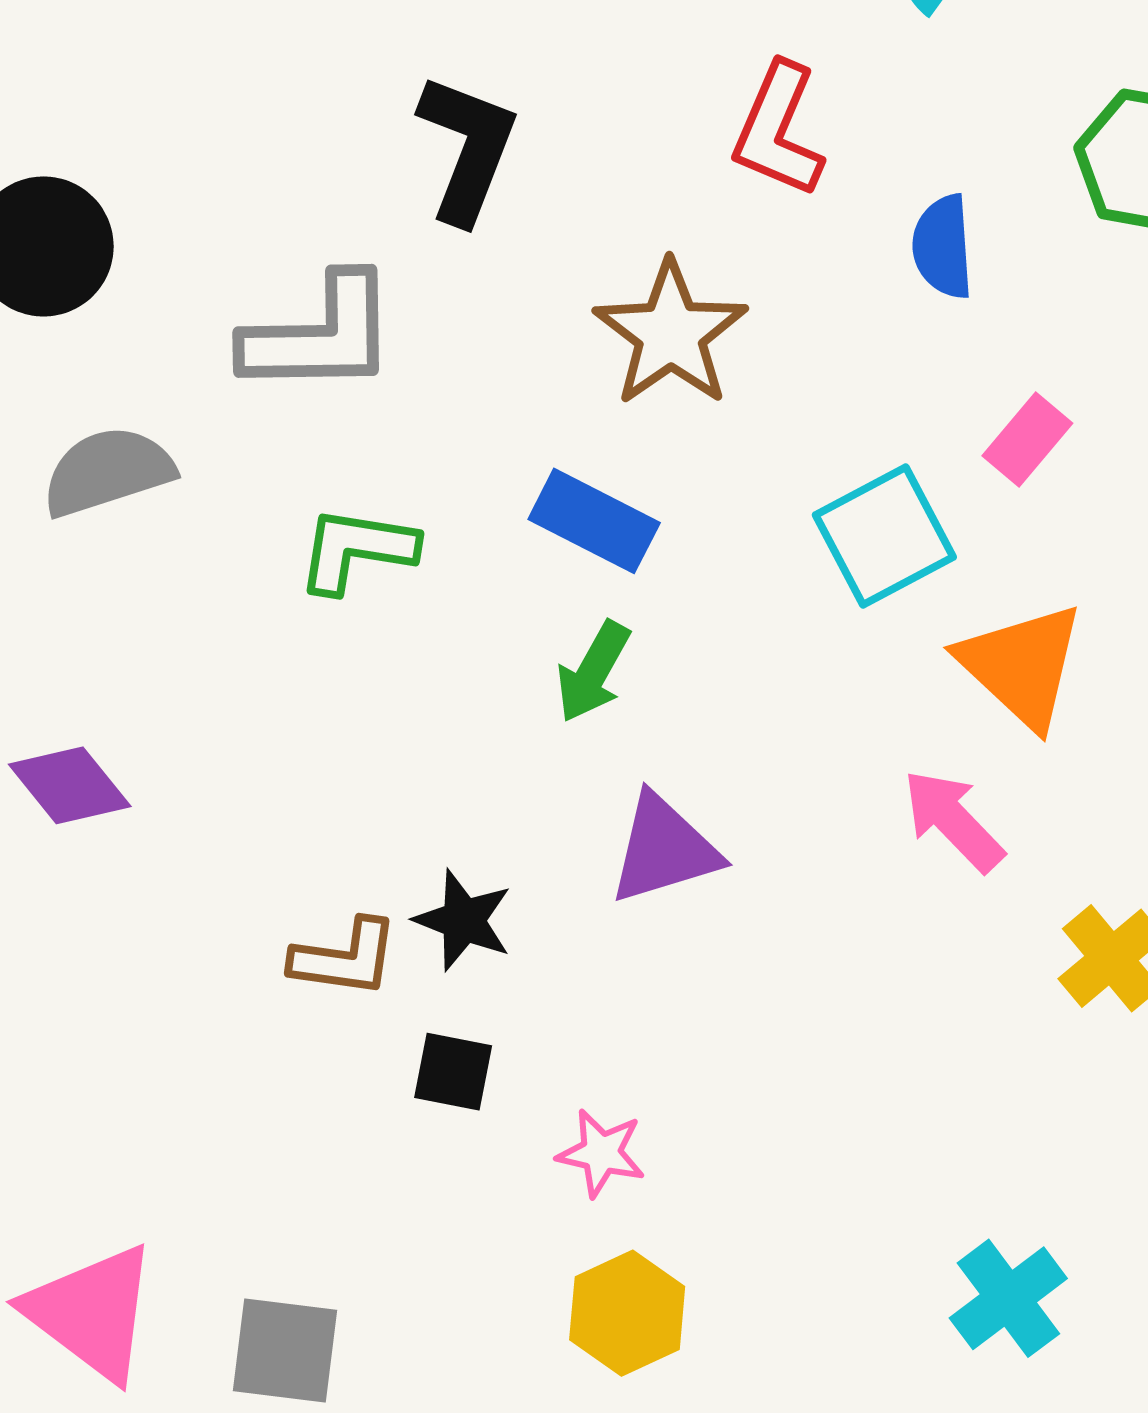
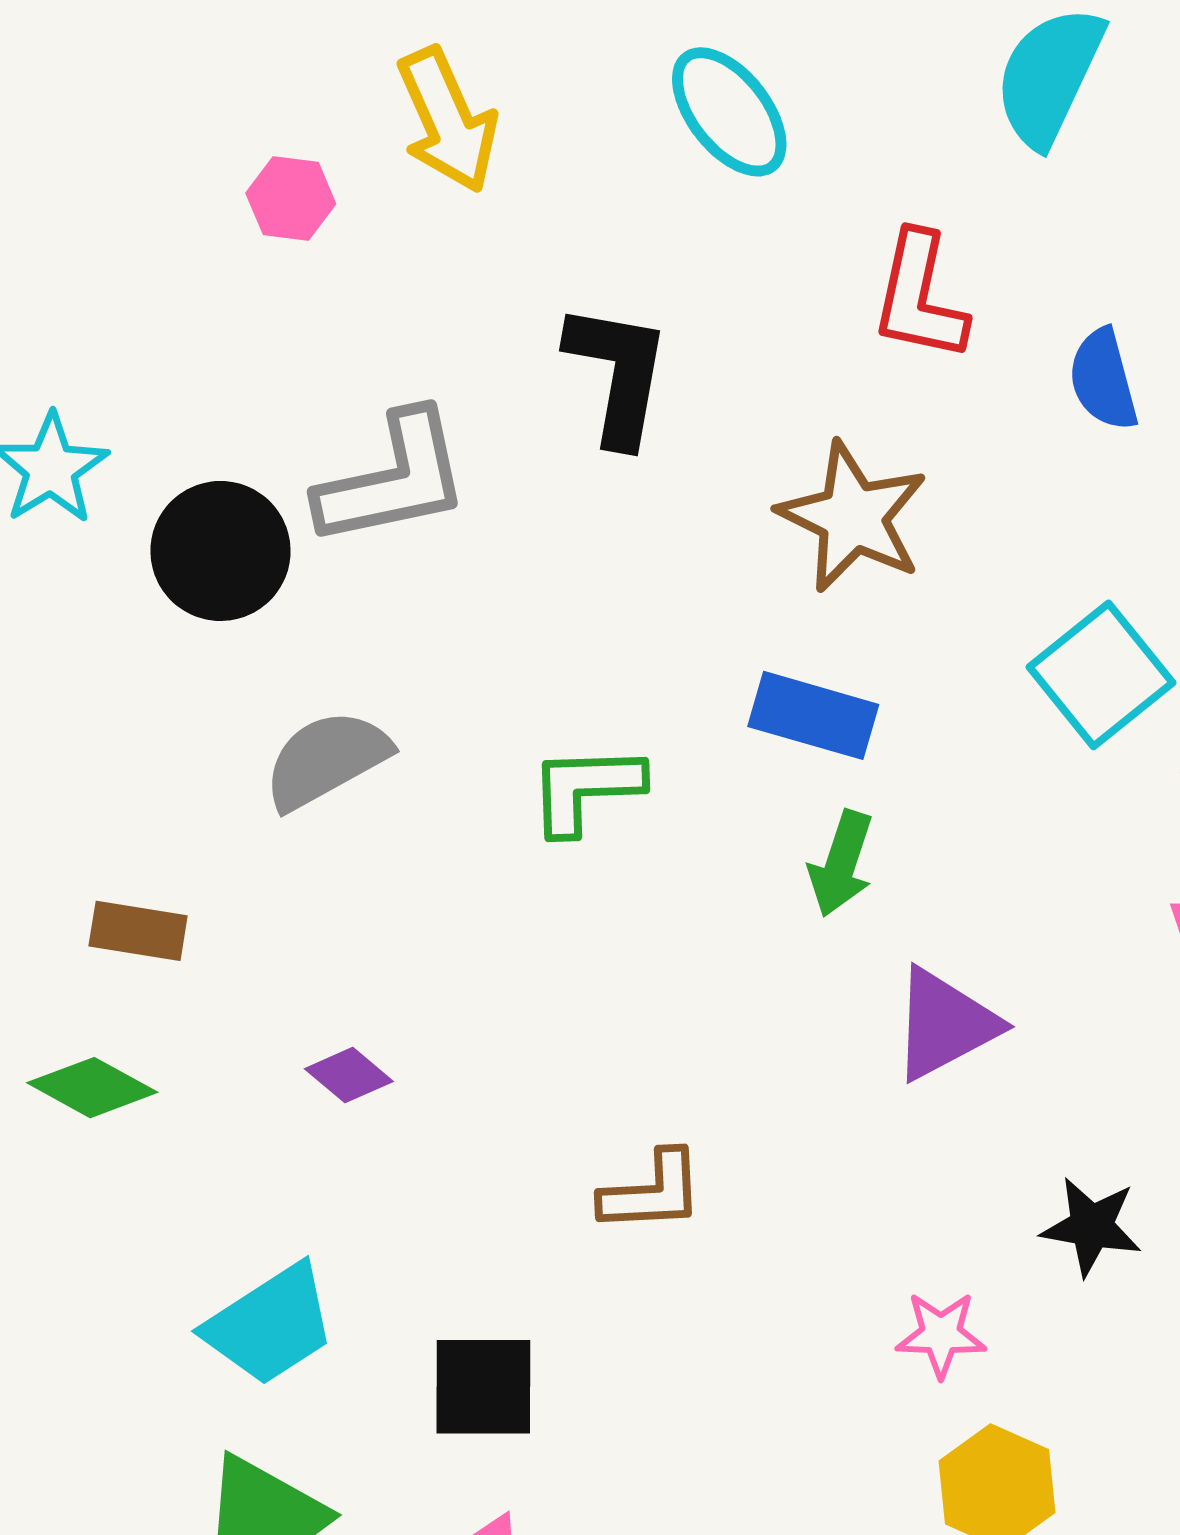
gray L-shape: (320, 335) -> (393, 479), moved
purple diamond: (70, 785) -> (349, 1075), size x0.7
black star: (463, 920) -> (1091, 1226), moved
black square: (453, 1072) -> (483, 1387), moved, size x1.4

